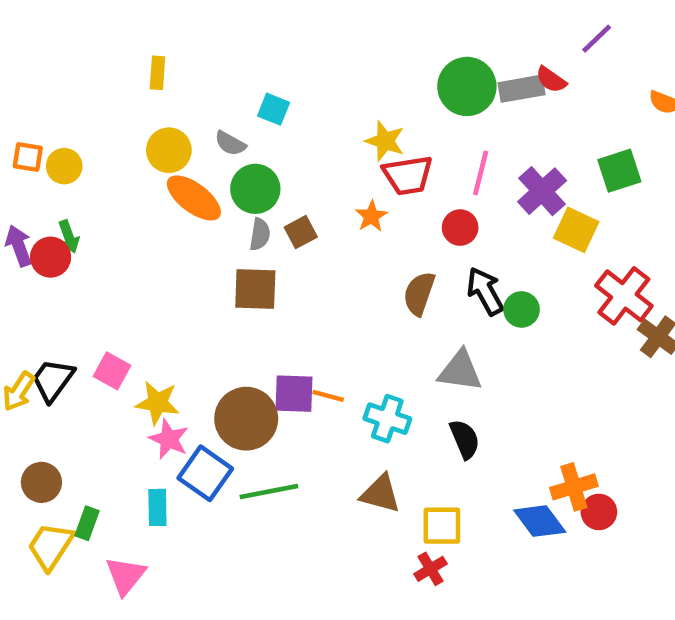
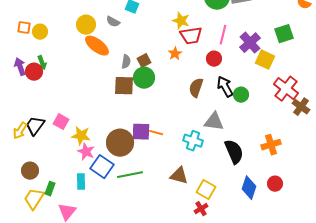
green circle: (255, 189) -> (144, 78), moved
cyan cross: (387, 419) -> (193, 141), moved
black semicircle: (465, 439) -> (234, 152), moved, size x1.4
orange cross: (574, 487) -> (271, 145), moved
blue diamond: (540, 521) -> (249, 188), turned 55
yellow square: (442, 526) -> (206, 190), turned 30

